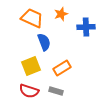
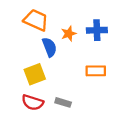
orange star: (61, 14) -> (69, 34), moved
orange rectangle: (62, 68) -> (96, 71), moved, turned 30

